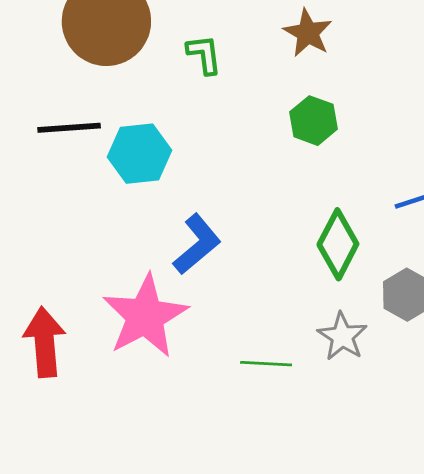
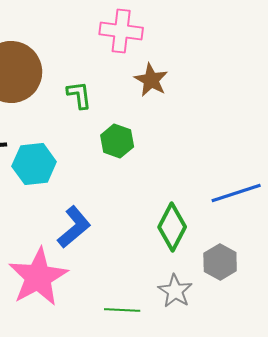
green hexagon: (314, 121) -> (117, 141), moved

